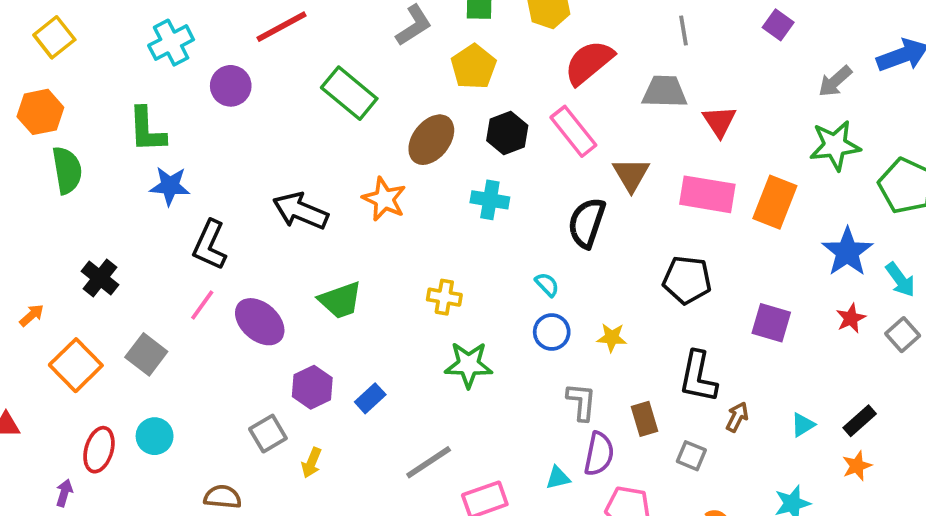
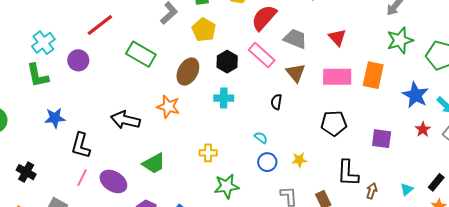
gray trapezoid: (665, 92) -> (295, 39), moved, turned 30
green L-shape: (147, 130) -> (38, 75), moved
black semicircle: (587, 223) -> (276, 102), size x0.6

